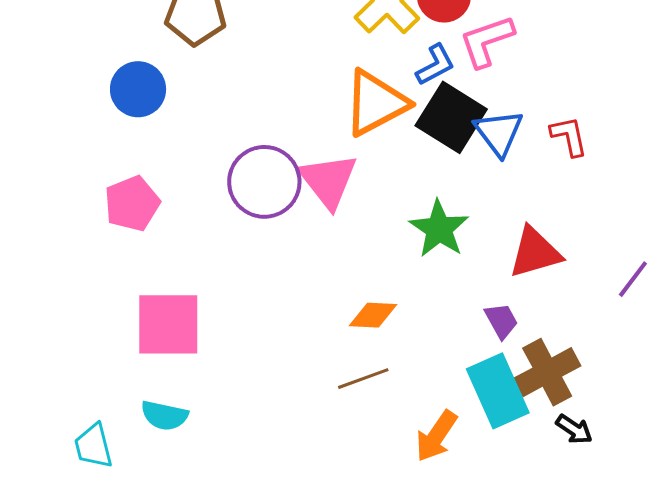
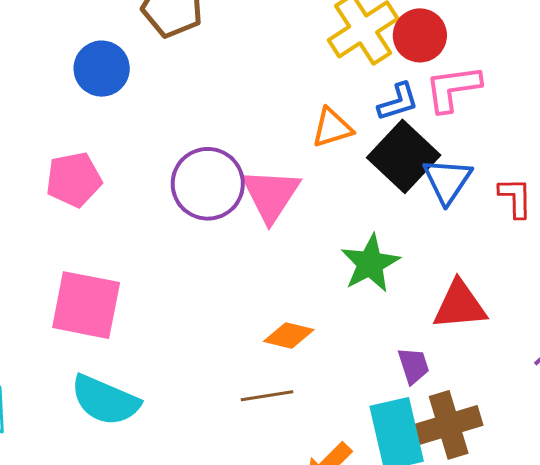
orange triangle: (376, 103) -> (332, 128), size x0.6
cyan semicircle: (164, 416) -> (105, 400), moved, size x1.5

